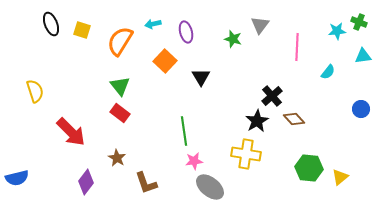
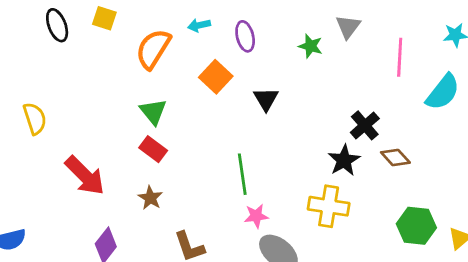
yellow square: (82, 30) -> (104, 18), moved
cyan semicircle: (328, 72) -> (443, 92), size x1.8
brown star: (117, 158) -> (150, 198), moved

